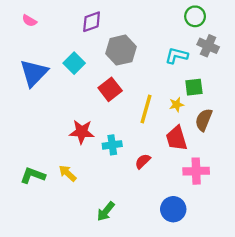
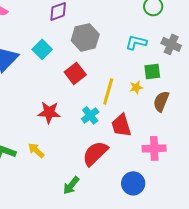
gray cross: (208, 46) -> (171, 44), moved
red trapezoid: (177, 138) -> (121, 125), moved
cyan cross: (112, 145) -> (90, 115), moved, turned -30
red semicircle: (143, 161) -> (95, 153), moved, size x1.8

